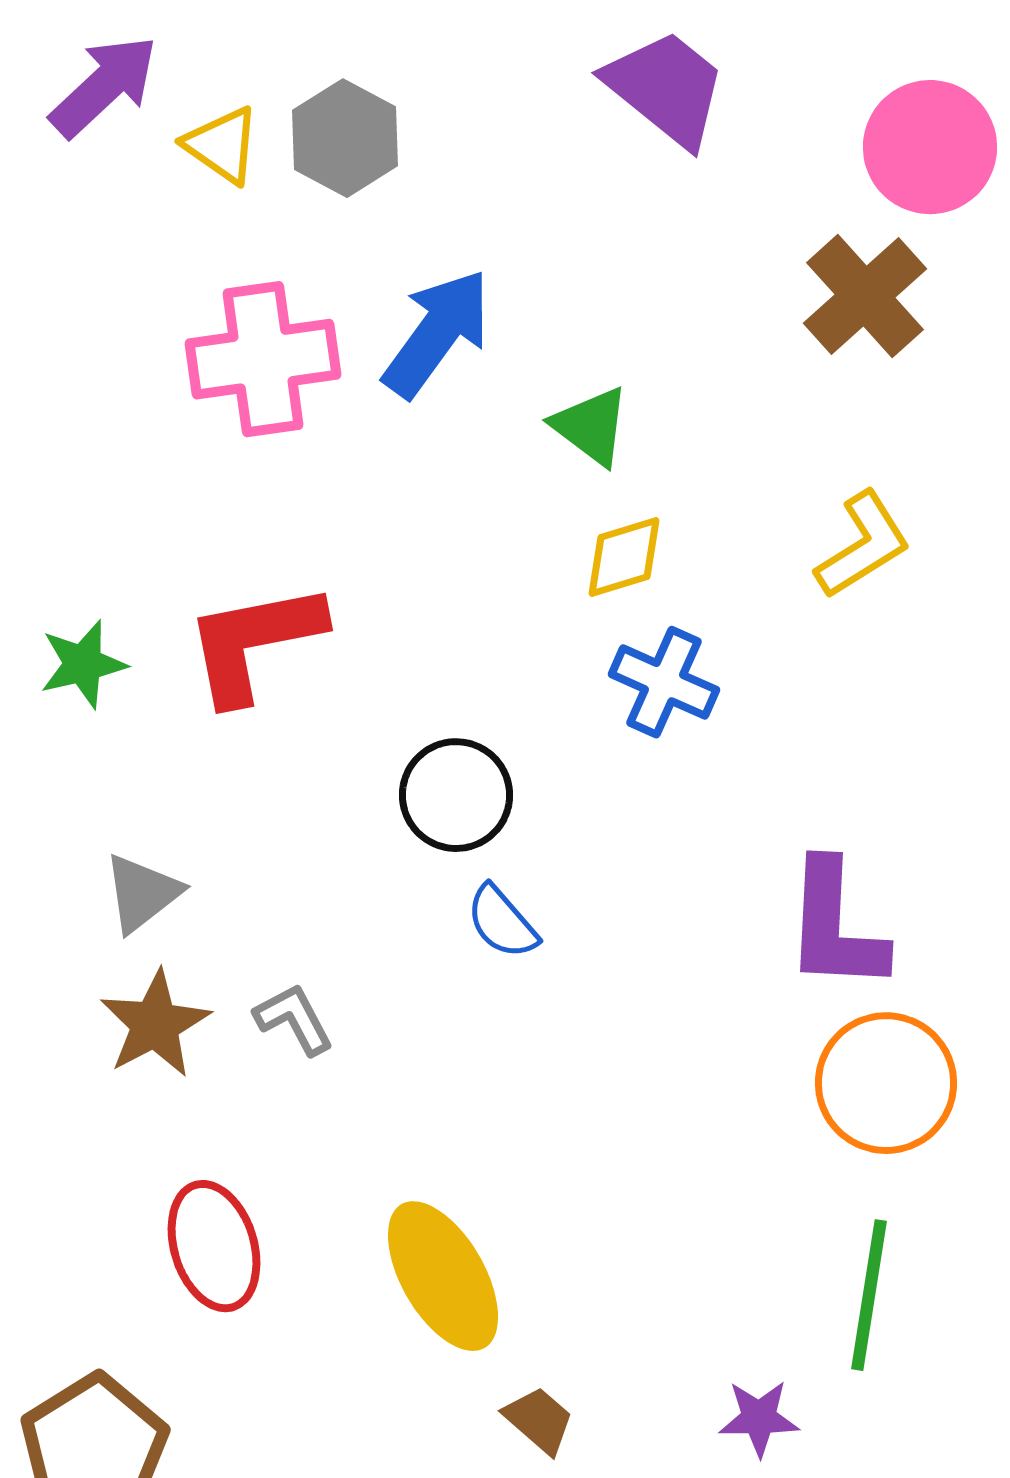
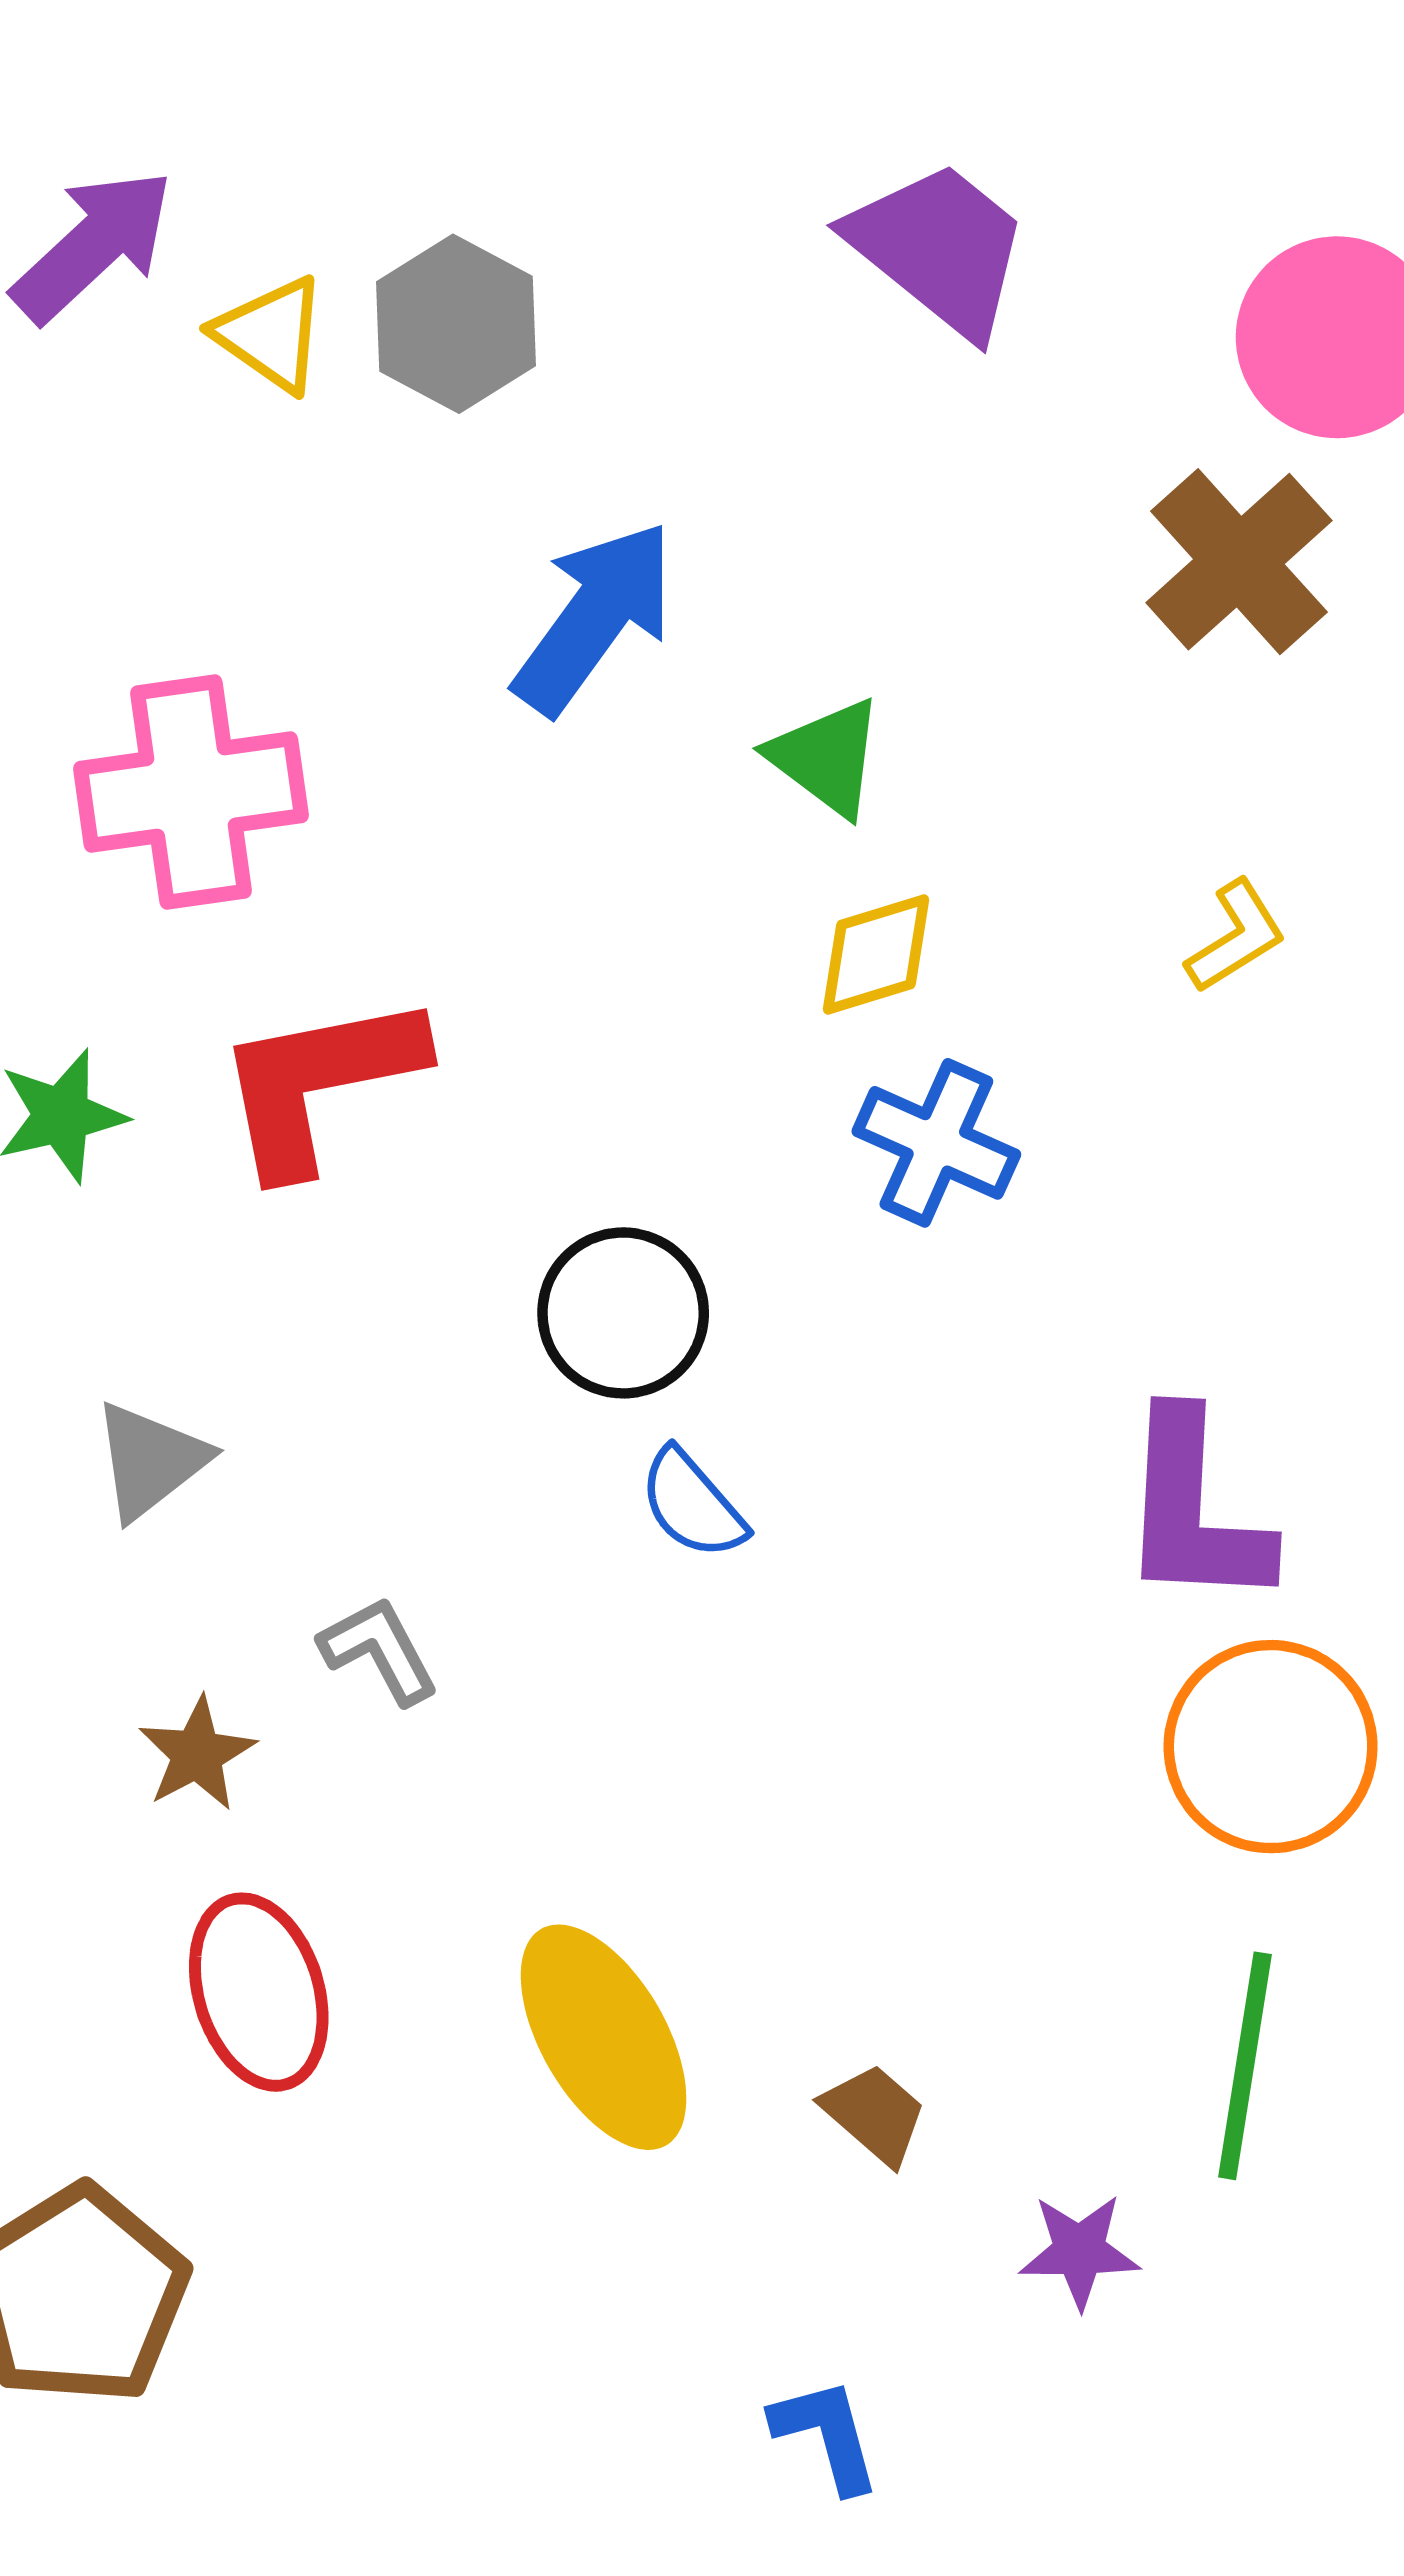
pink cross: (263, 359) -> (191, 792), moved
yellow L-shape: (863, 545) -> (1236, 937), size x0.7
brown star: (155, 1024) -> (197, 1754), moved, size x0.7
brown trapezoid: (539, 1420) -> (875, 2114), moved

